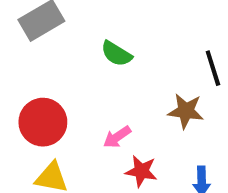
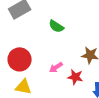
red star: (141, 171) -> (75, 77), moved

